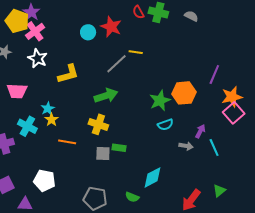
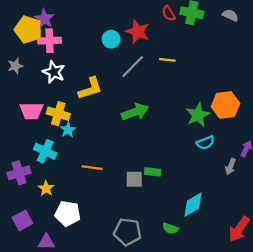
pink cross: (35, 31) -> (49, 41), turned 36
gray line: (116, 64) -> (133, 67), moved
yellow star: (51, 120) -> (46, 188), moved
yellow cross: (98, 124) -> (58, 114), moved
gray arrow: (186, 146) -> (231, 166), turned 104

